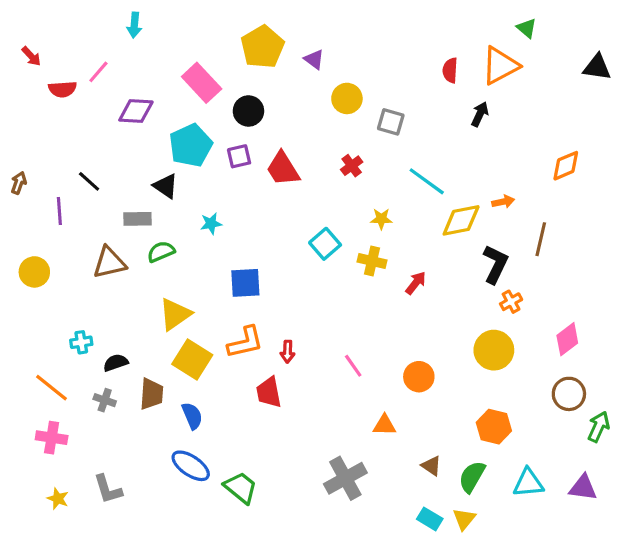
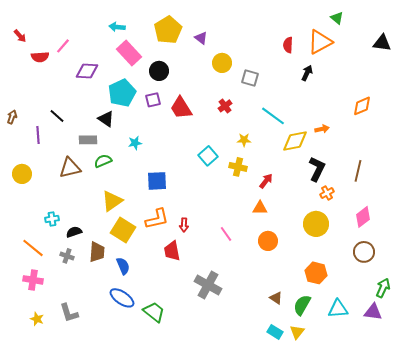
cyan arrow: (134, 25) -> (117, 27), moved, turned 91
brown line: (541, 239) -> (358, 171), moved
orange triangle: (384, 425) -> (260, 208), moved
green arrow: (599, 427) -> (383, 288), moved
gray cross: (345, 478) -> (208, 285), moved, turned -32

